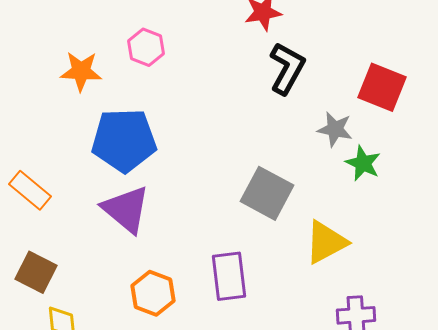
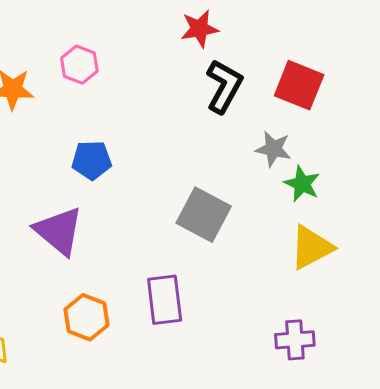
red square: (382, 87) -> (299, 85), moved
blue pentagon: (124, 140) -> (92, 160), moved, size x0.6
yellow triangle: (326, 242) -> (311, 247), moved

